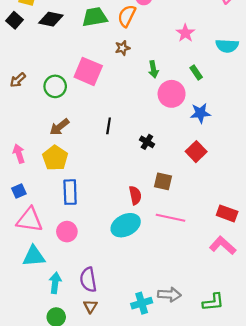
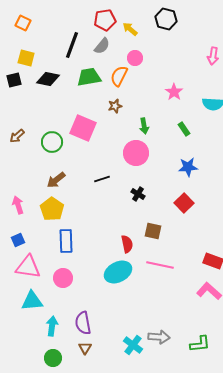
black square: (15, 20) -> (14, 80), turned 35
pink circle: (172, 94) -> (136, 153), moved
black line: (109, 126) -> (102, 179), turned 63
cyan cross: (142, 303) -> (133, 345), turned -36

